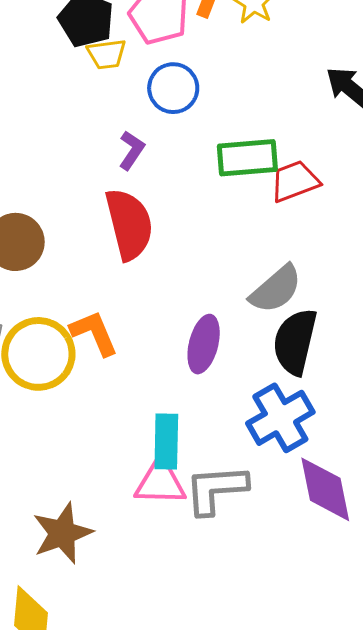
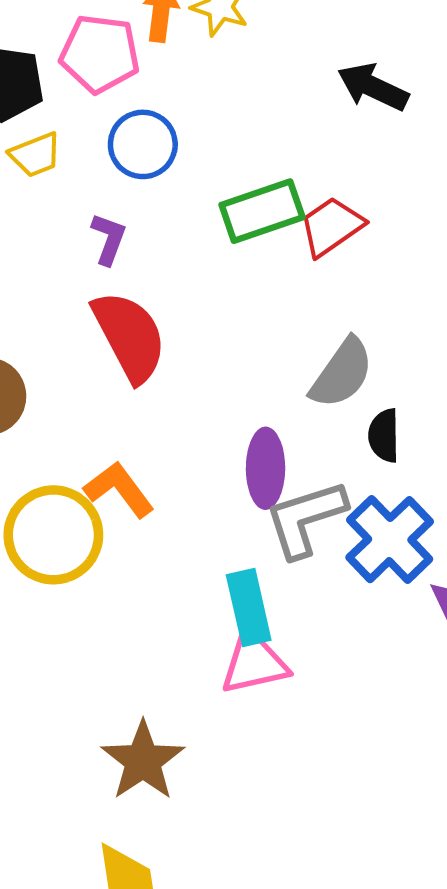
yellow trapezoid: (107, 54) -> (35, 155), moved
black semicircle: (295, 342) -> (384, 436), size x0.6
gray L-shape: (216, 489) -> (306, 519), moved

